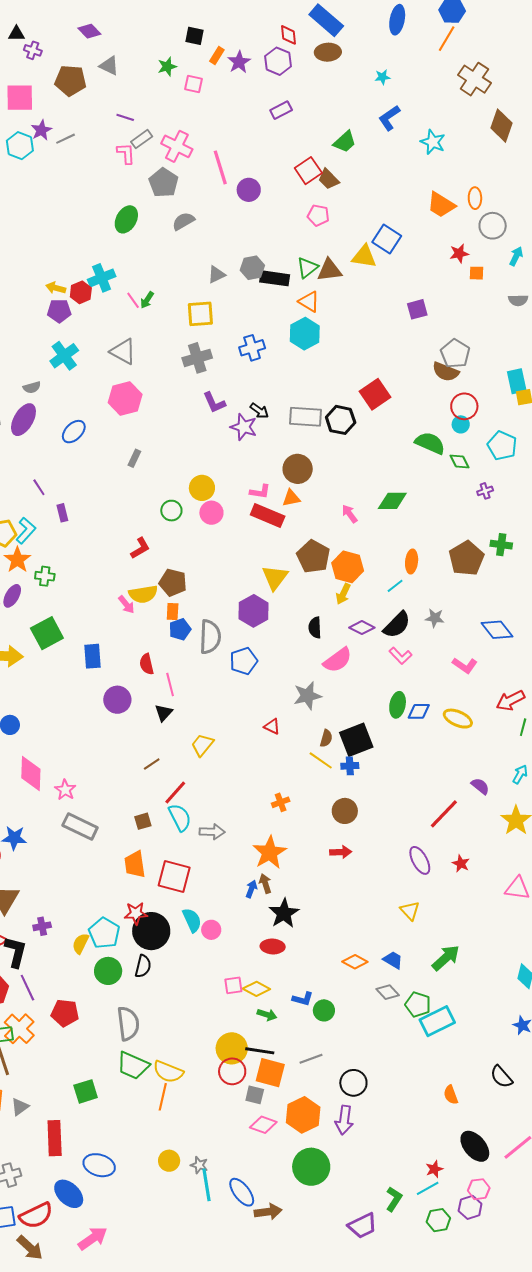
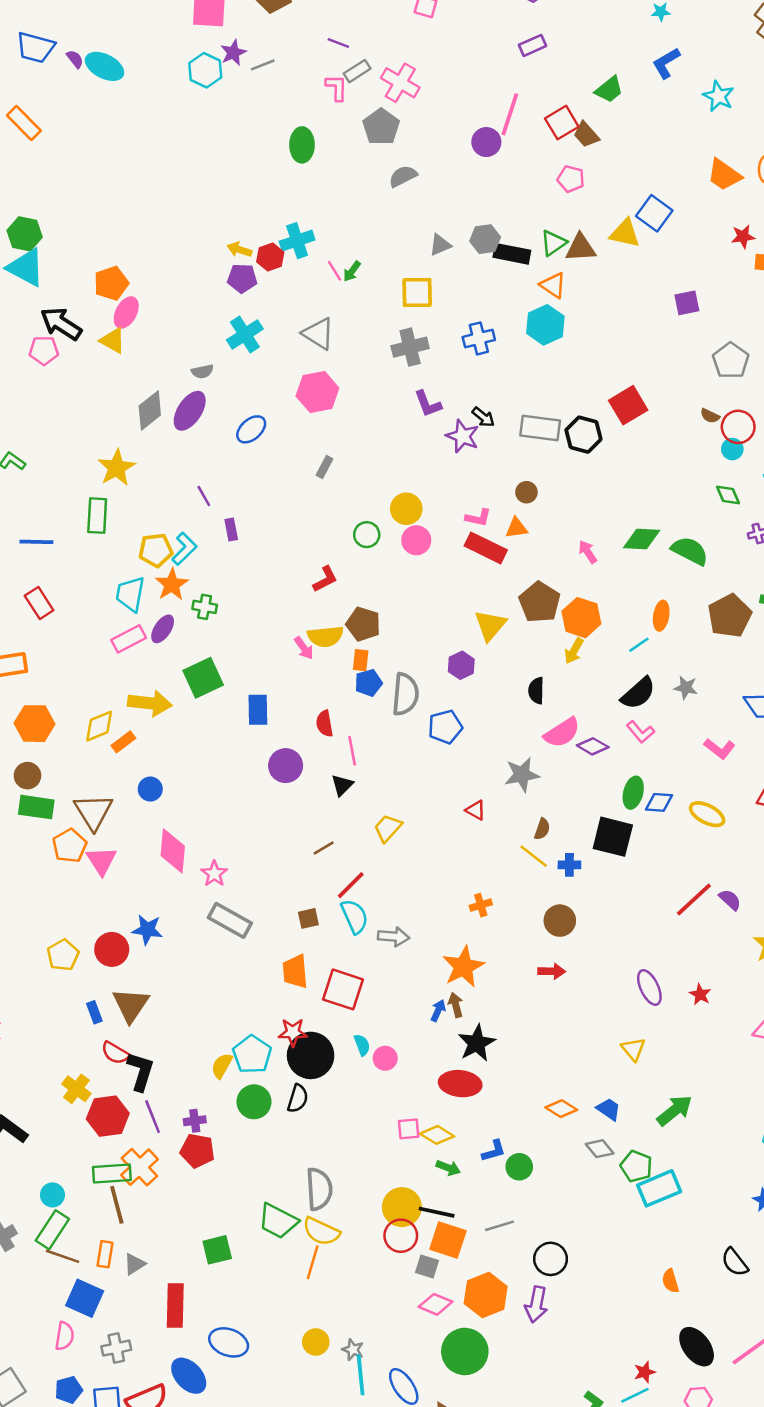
pink line: (220, 167) -> (510, 114), moved, turned 32
green ellipse: (126, 219) -> (302, 145), moved, turned -32
brown semicircle: (446, 372) -> (710, 416), moved, size x0.6
green semicircle: (430, 443) -> (690, 551), moved
brown circle: (298, 469) -> (526, 492), size x0.6
purple hexagon: (254, 611) -> (461, 665), size x0.7
purple diamond: (362, 628) -> (593, 746), moved
black square: (356, 740) -> (613, 837), moved, turned 32
red line: (444, 814) -> (694, 900), moved
cyan semicircle: (192, 920) -> (362, 1045), size x0.7
purple cross: (42, 926) -> (195, 1121), moved
red ellipse: (273, 947) -> (460, 1084), size x1.4
blue L-shape: (303, 999) -> (494, 1151), turned -35
gray semicircle: (128, 1024) -> (319, 1189), moved
green circle: (311, 1167) -> (465, 1351), moved

